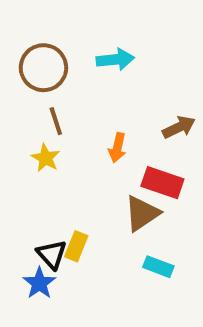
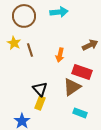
brown line: (56, 121) -> (30, 50), moved
yellow star: (46, 158) -> (14, 43), moved
black triangle: (52, 254) -> (40, 89), moved

